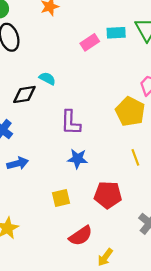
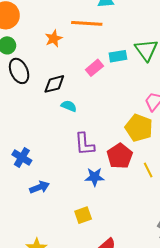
cyan semicircle: (47, 79) -> (69, 106), moved
black diamond: (24, 94) -> (54, 84), moved
red pentagon: (108, 195) -> (120, 156), moved, turned -30

